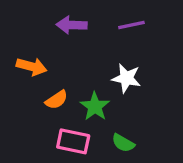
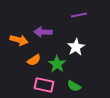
purple arrow: (72, 25) -> (43, 32), moved
white star: (126, 78) -> (76, 47), turned 30

